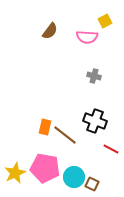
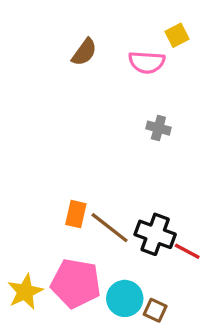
black cross: (95, 121) -> (155, 234), moved

